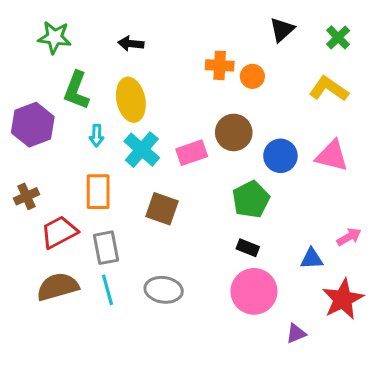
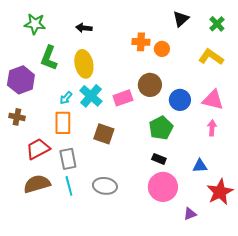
cyan arrow: (97, 136) -> (66, 98), moved, turned 40
brown cross: (26, 196) -> (17, 117), moved, turned 35
pink arrow: (349, 237) -> (212, 128), moved, turned -56

